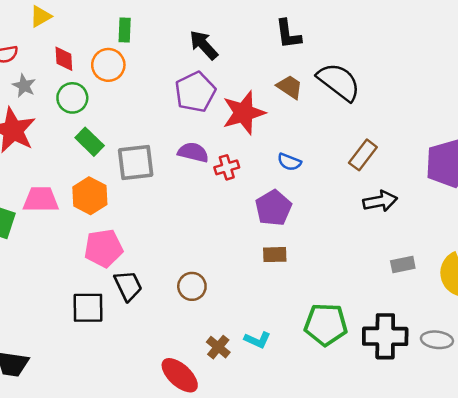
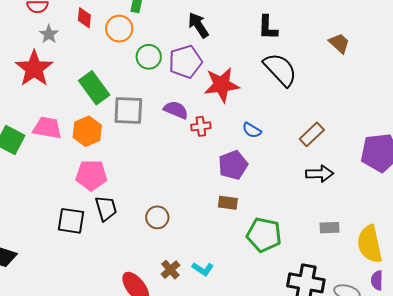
black semicircle: (339, 82) -> (280, 70), moved
brown trapezoid: (290, 87) -> (339, 43), moved
green circle: (72, 98) -> (149, 57), moved
green rectangle: (90, 142) -> (94, 88), size x1.4
green pentagon: (326, 324) -> (264, 235), moved

